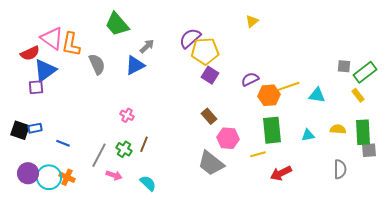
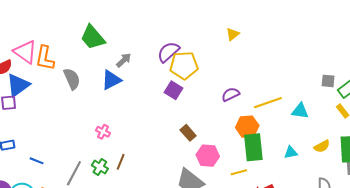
purple square: (210, 75) -> (174, 90), moved
orange hexagon: (269, 95) -> (247, 127), moved
yellow semicircle: (338, 129) -> (322, 146), turned 147

